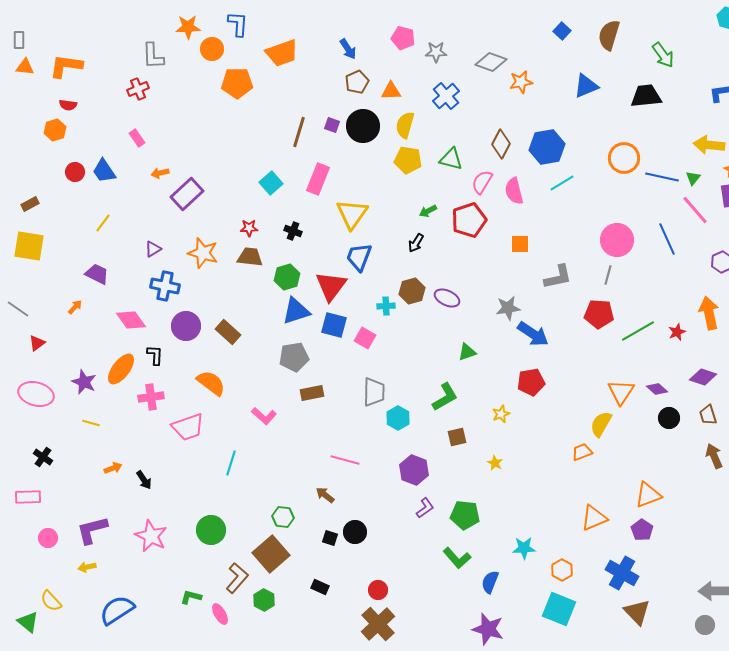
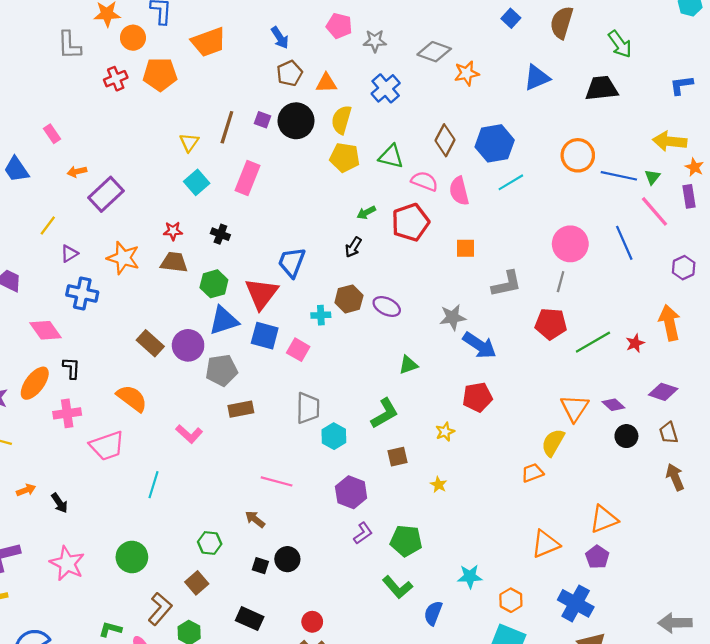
red cross: (138, 89) -> (116, 79), moved
pink semicircle: (482, 182) -> (425, 181), turned 80
yellow triangle: (352, 214) -> (189, 142), moved, size x0.6
yellow line: (103, 223) -> (48, 226), moved
purple circle: (186, 326) -> (188, 345), moved
brown square: (271, 554) -> (197, 583), size x0.6
black rectangle: (320, 587) -> (250, 619), size x1.4

